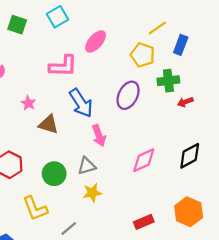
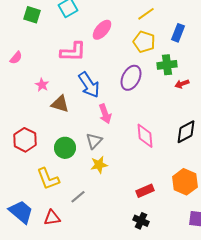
yellow line: (157, 28) -> (146, 14), moved
pink diamond: (144, 160) -> (145, 136), turned -70
gray triangle: (87, 166) -> (94, 141), turned -30

